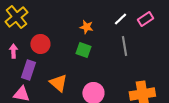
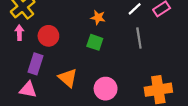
pink arrow: (13, 51) -> (19, 33), moved

